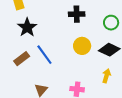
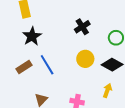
black cross: (77, 14) -> (82, 27), turned -35

